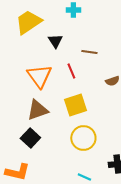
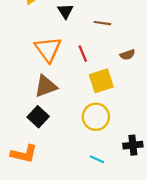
red line: (71, 71) -> (83, 54), moved
yellow square: (75, 105) -> (101, 81), moved

